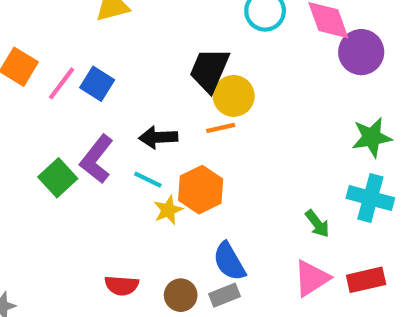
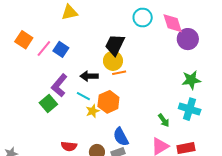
yellow circle: (234, 96) -> (113, 61), moved
green square: (58, 178) -> (48, 103), moved

